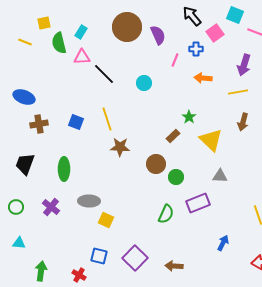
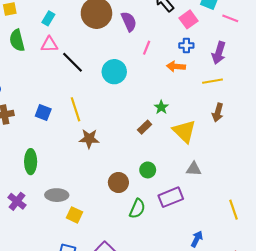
green semicircle: (59, 43) -> (17, 40), moved
blue cross: (196, 49) -> (186, 46), moved
cyan circle: (144, 83) -> (114, 72), size x1.5
brown circle: (156, 164) -> (118, 183), moved

